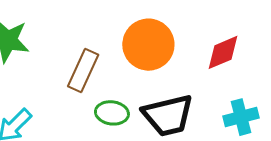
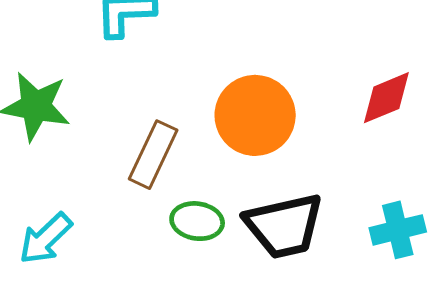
red diamond: (223, 52) -> (386, 98), moved

